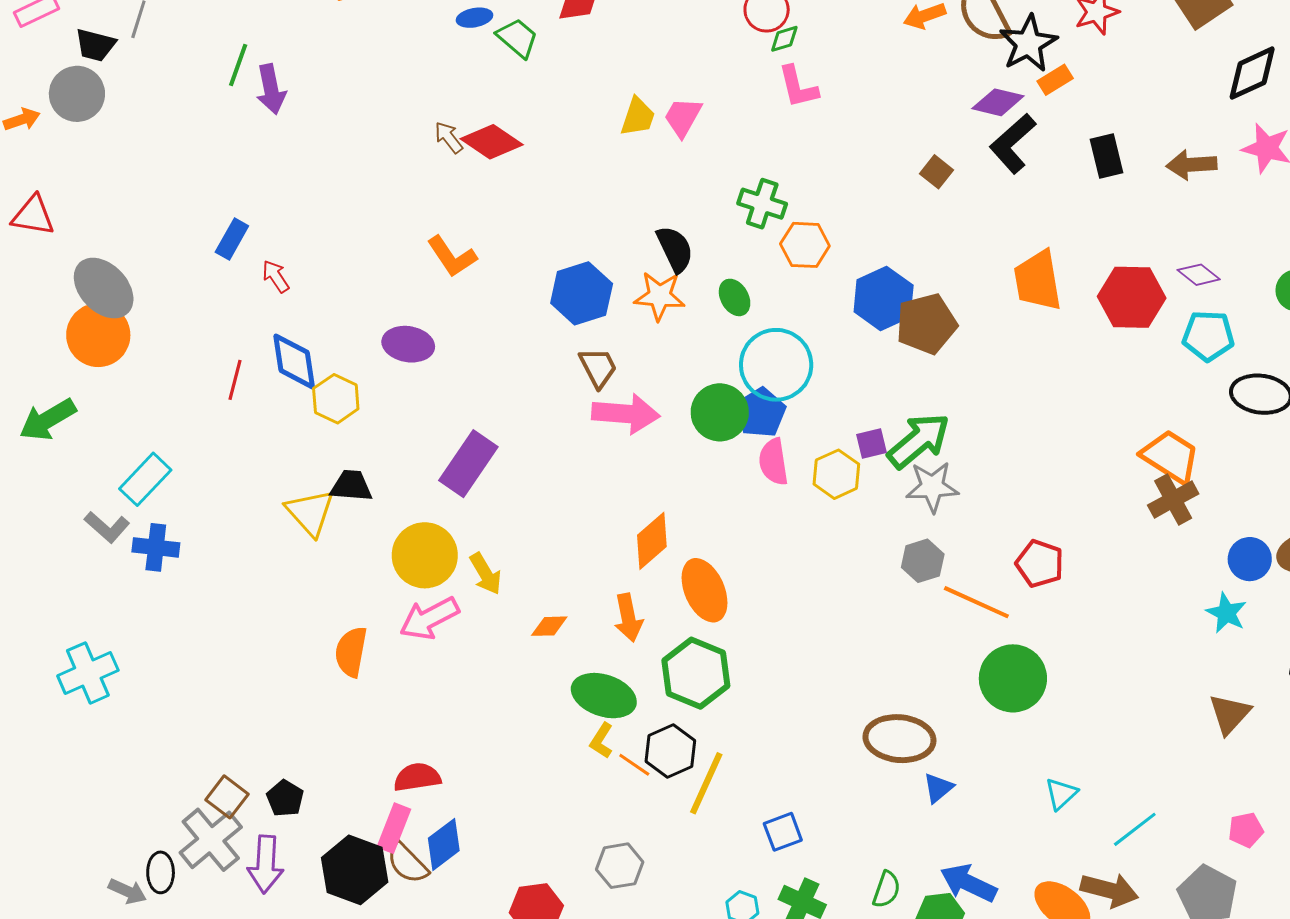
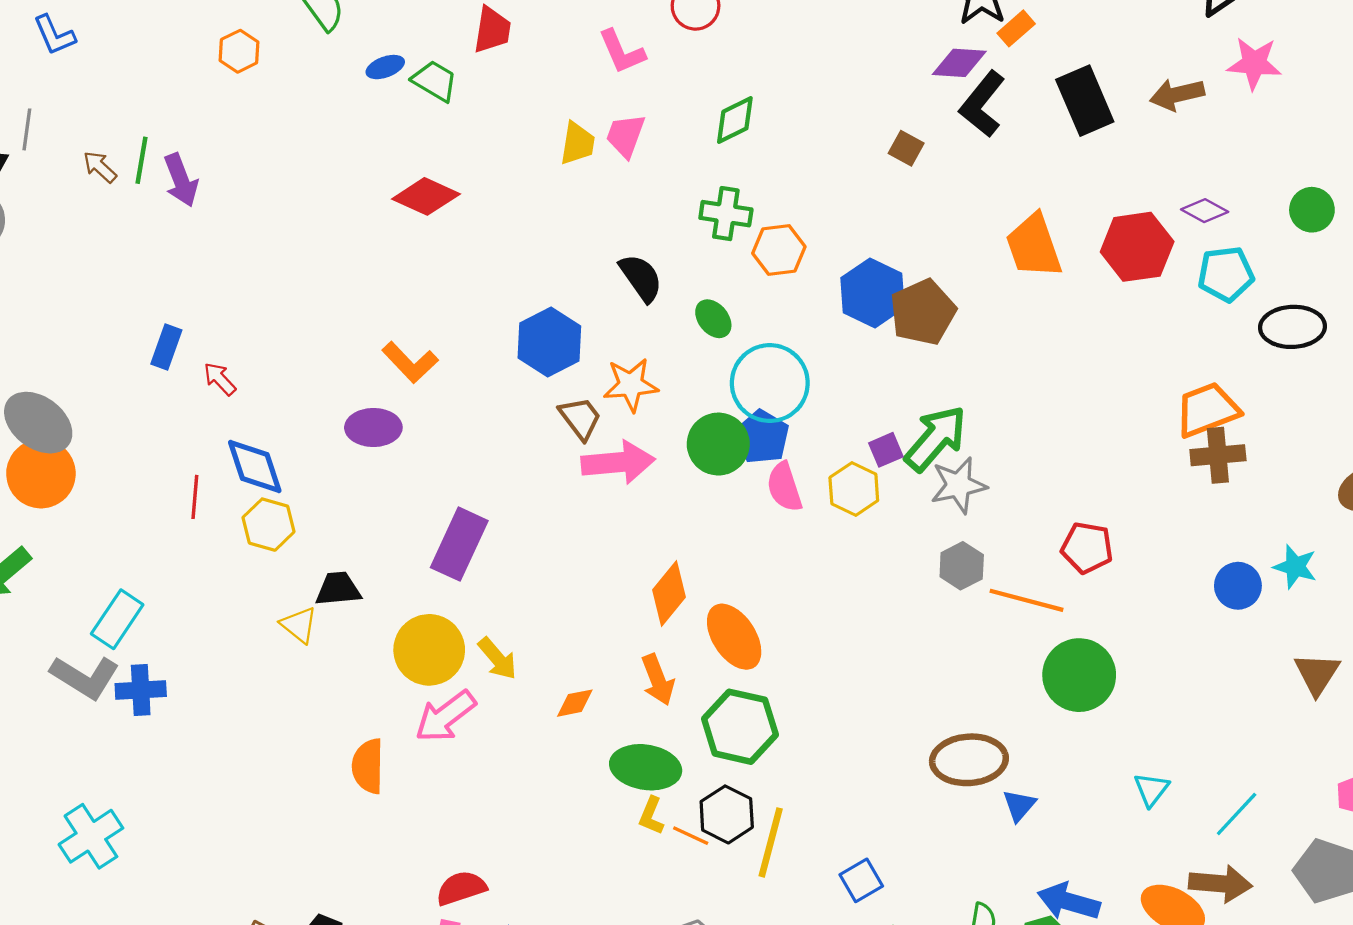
green diamond: (784, 39) -> (735, 120), moved, size x1.5
pink L-shape: (798, 87) -> (622, 52), moved
brown arrow: (449, 137) -> (100, 167), moved
black rectangle: (1107, 156) -> (1085, 101), size x1.4
orange L-shape: (452, 256) -> (410, 362), moved
orange star: (660, 296) -> (631, 385), moved
yellow hexagon: (336, 399) -> (269, 525), moved
orange trapezoid: (1170, 457) -> (1207, 410), turned -44
brown cross: (1173, 500) -> (1218, 455), turned 33
yellow triangle: (310, 513) -> (299, 625), size x0.7
gray L-shape: (107, 527) -> (85, 677), size x1.4
blue circle: (1250, 559) -> (1238, 586), moved

